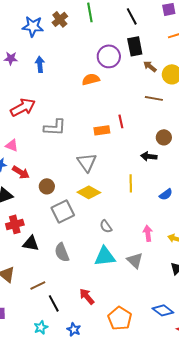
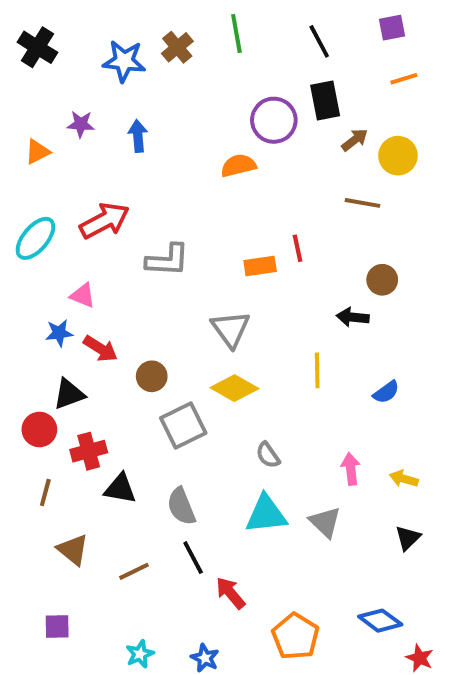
brown arrow: (150, 66) -> (355, 140), turned 104
black line: (54, 303) -> (193, 558), moved

